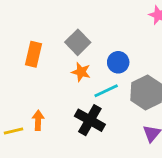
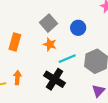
orange rectangle: (33, 54) -> (15, 42), moved
blue circle: (118, 62) -> (78, 28), moved

